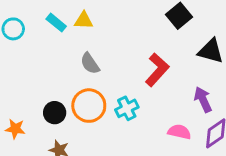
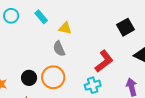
yellow triangle: (84, 20) -> (65, 28), moved
cyan cross: (127, 108) -> (93, 85), moved

